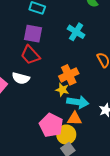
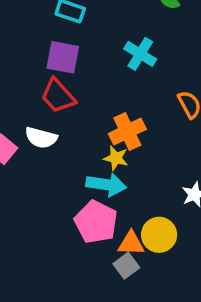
cyan arrow: (78, 102) -> (106, 185), moved
orange triangle: (75, 119) -> (131, 243), moved
yellow circle: (66, 135) -> (159, 235), moved

